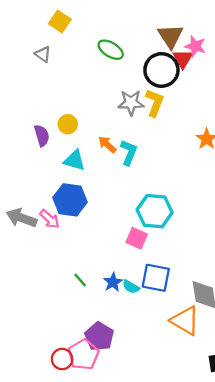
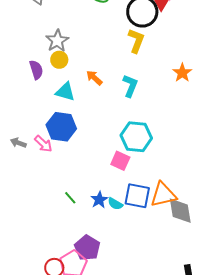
gray star: (131, 103) -> (57, 41), moved, turned -30
cyan L-shape: (129, 152) -> (130, 86), moved
gray arrow: (21, 218) -> (18, 143), size x0.6
orange triangle: (185, 321) -> (163, 195), moved, turned -44

